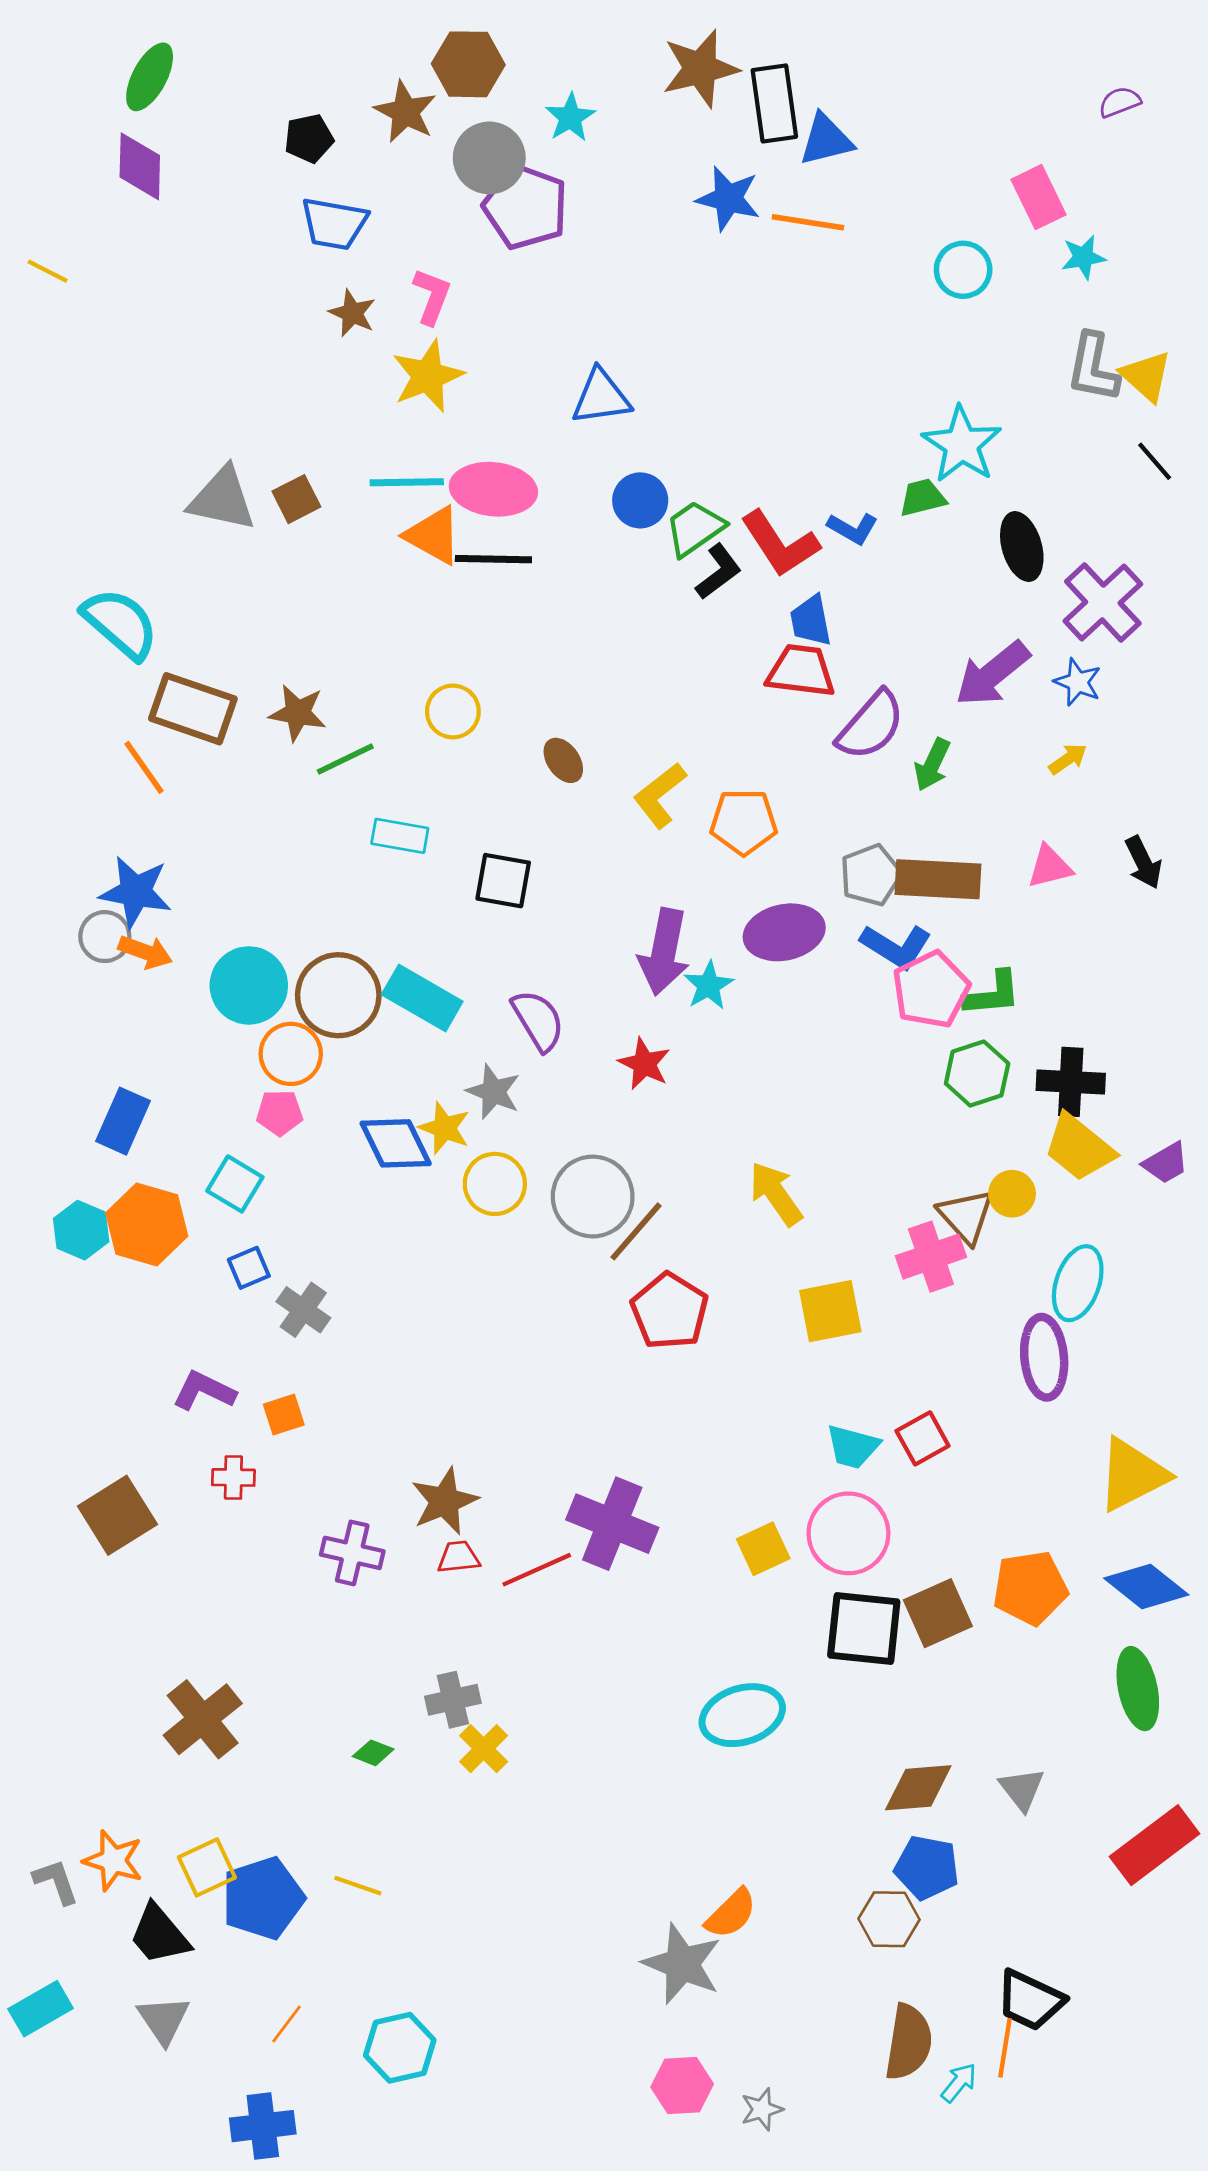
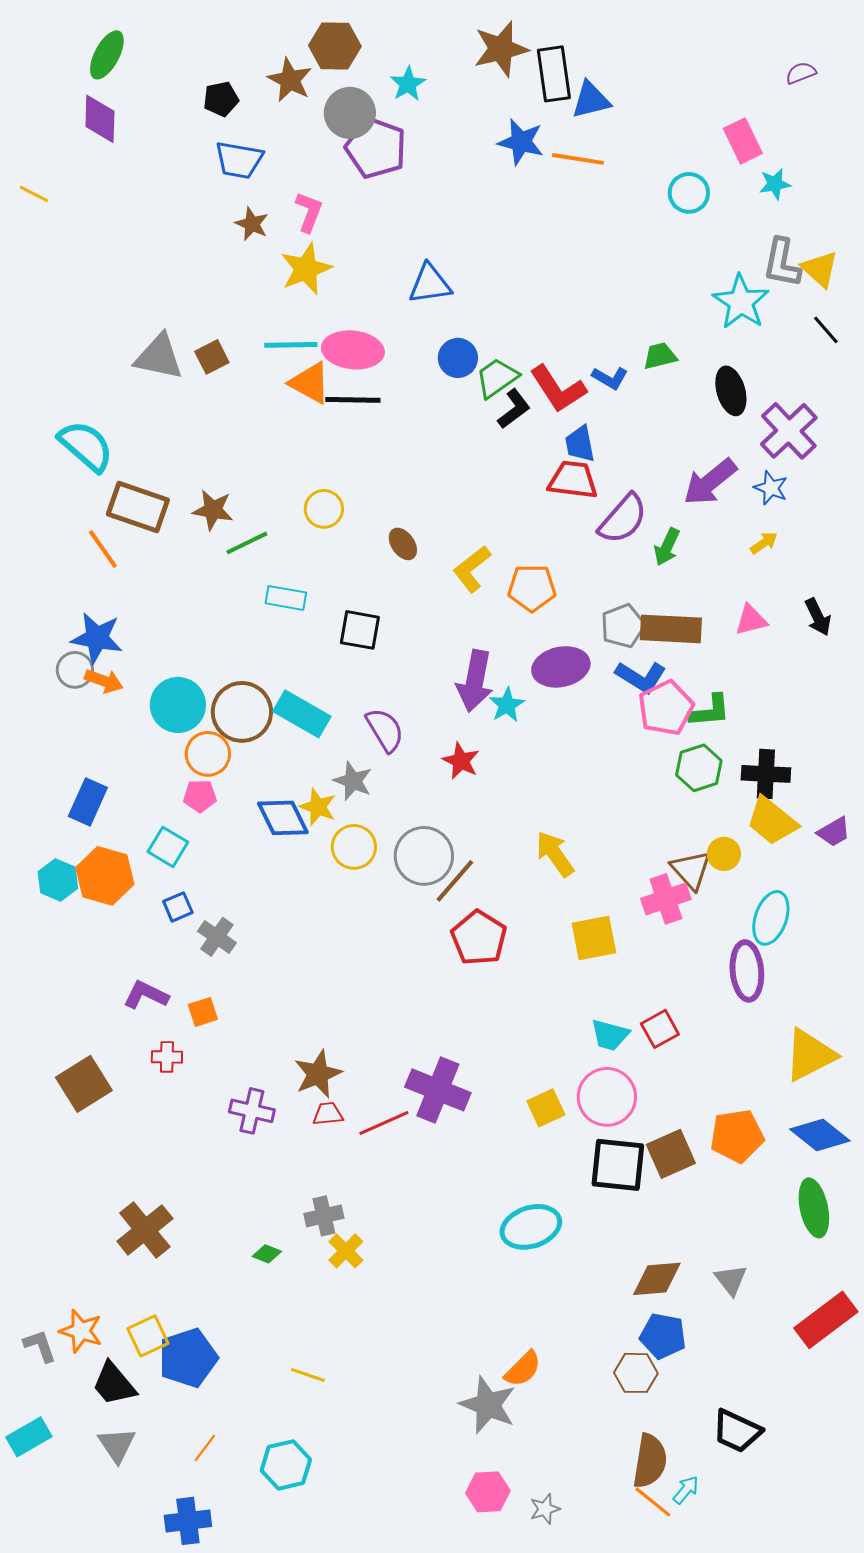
cyan star: (962, 444) -> (741, 302), moved
yellow line: (358, 1886) -> (308, 1375), moved
orange line: (1005, 2048) -> (653, 1502), moved, turned -60

